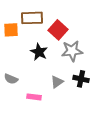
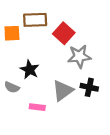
black star: (39, 52) -> (30, 70), moved
gray triangle: (57, 82) -> (63, 91), size x1.5

